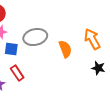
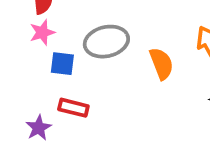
red rectangle: (17, 73) -> (73, 108), turned -42

